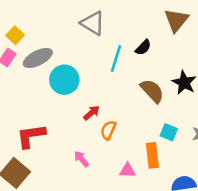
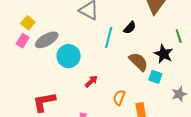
orange semicircle: (108, 130) -> (119, 98), moved
cyan square: (169, 132) -> (155, 77), moved

